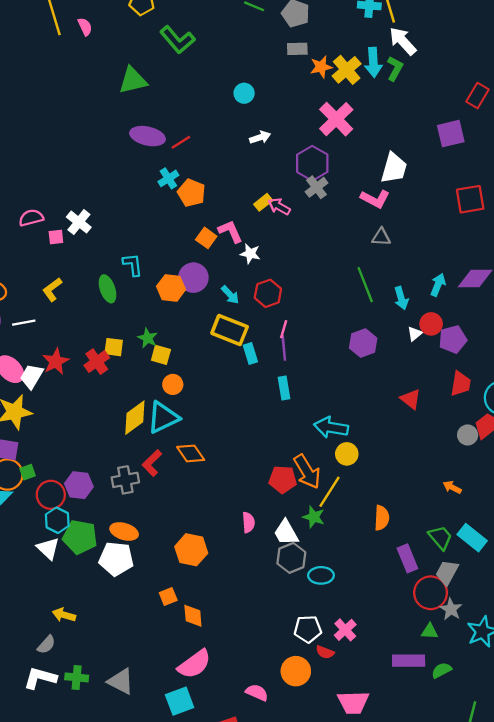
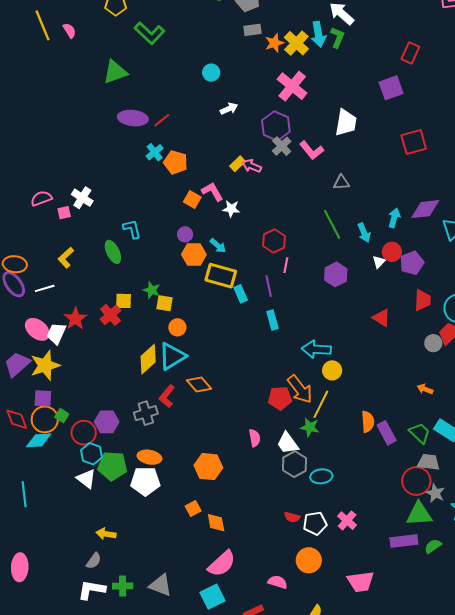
pink L-shape: (375, 199) -> (312, 150), moved, turned 30
purple circle: (193, 278) -> (185, 234), size x0.6
orange hexagon: (171, 288) -> (194, 254), moved
red hexagon: (268, 293) -> (274, 241), moved
pink line: (284, 329) -> (286, 265), moved
green square: (28, 472) -> (62, 416), turned -32
purple rectangle: (407, 558) -> (387, 433), moved
gray trapezoid: (447, 572) -> (428, 462), turned 75
green triangle: (430, 631) -> (419, 514), size x1.8
red semicircle: (325, 652) -> (292, 517), moved

